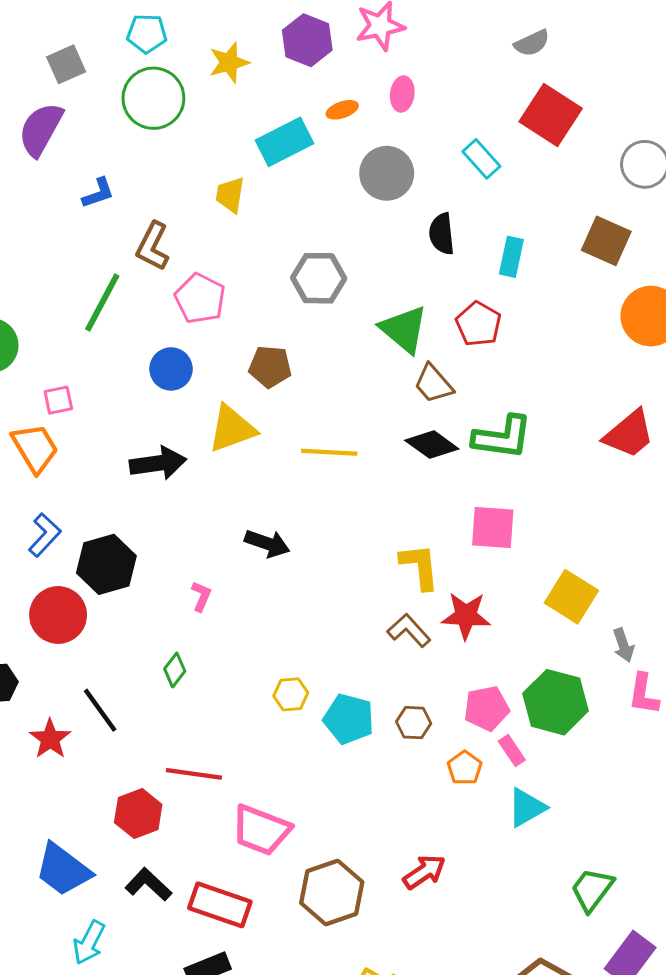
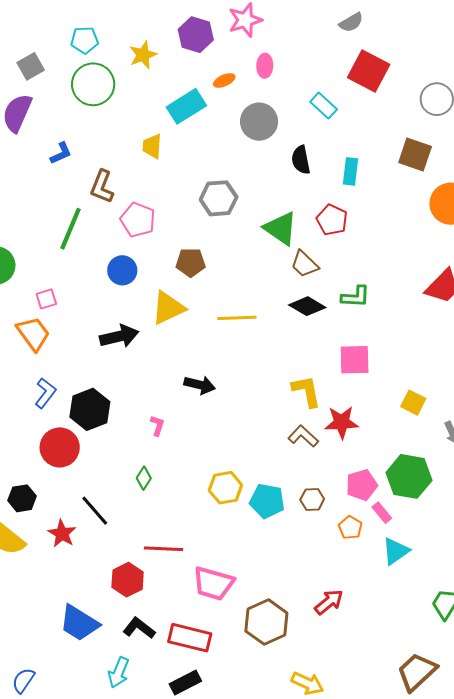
green L-shape: (502, 437) -> (356, 297), size x0.7
yellow square: (571, 597) -> (413, 403), size x0.7
yellow hexagon: (291, 694) -> (225, 488), size x1.4
cyan arrow: (89, 943) -> (119, 672), moved

